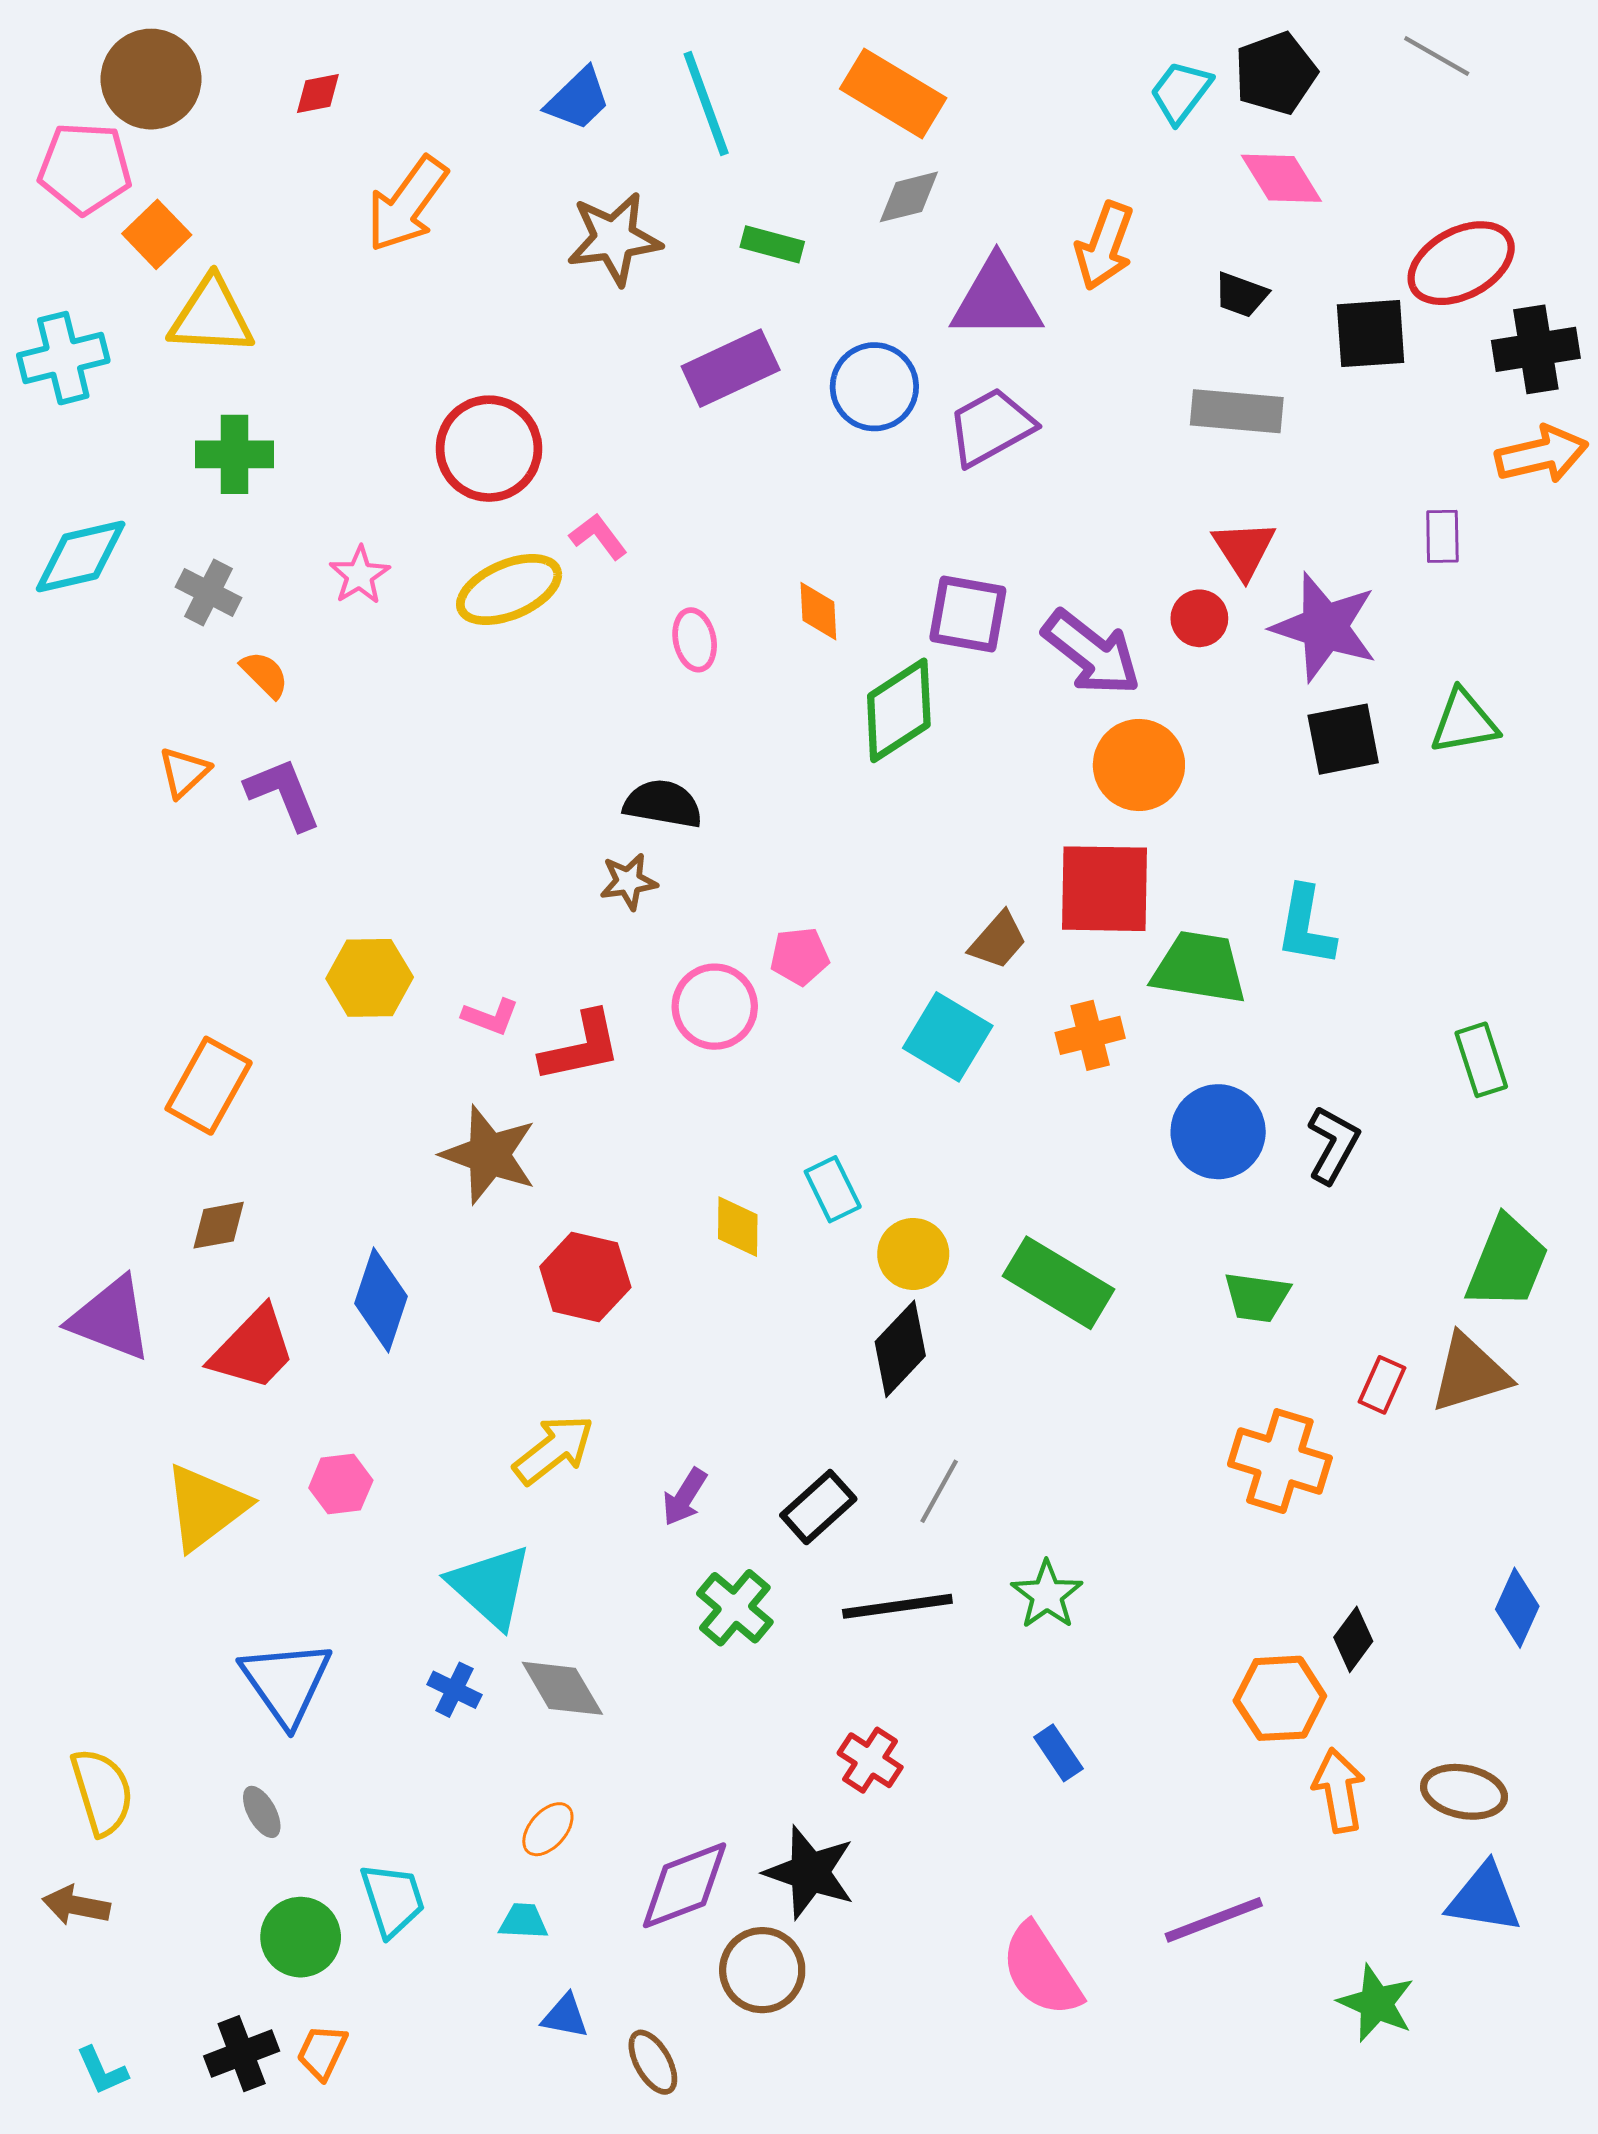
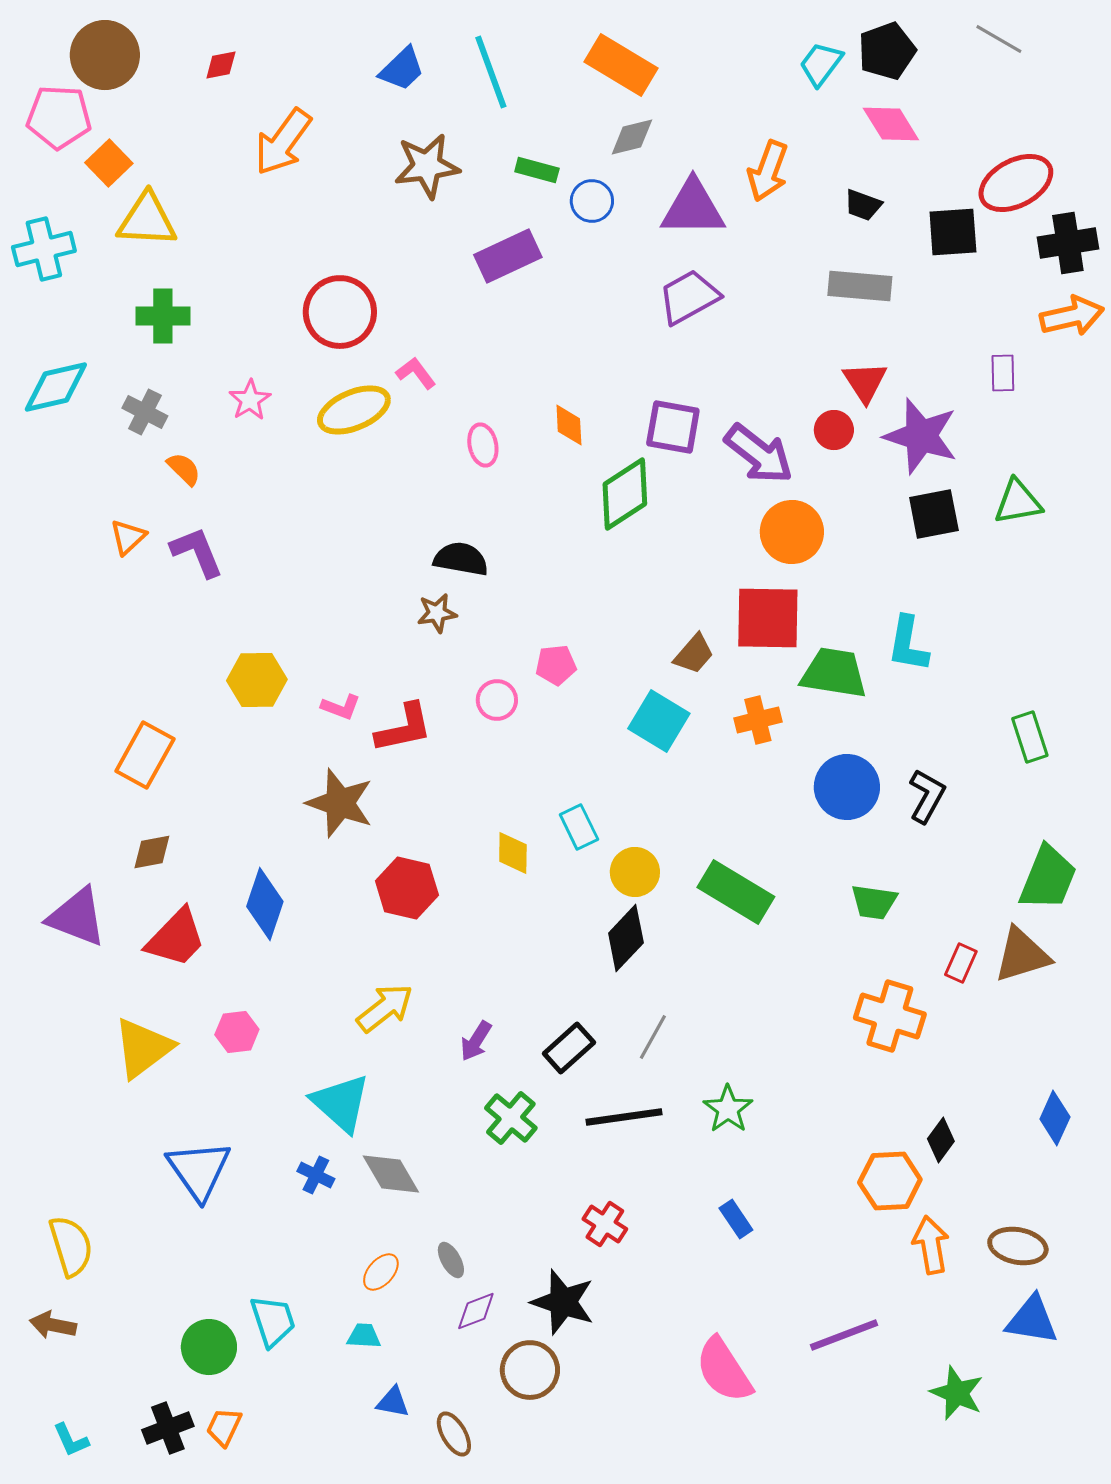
blue circle: (874, 387) -> (592, 201), moved, size x0.7
pink circle: (715, 1007) -> (497, 700), size x0.7
gray ellipse: (262, 1812) -> (451, 1260), moved
purple diamond: (685, 1885) -> (476, 1311), size x0.6

